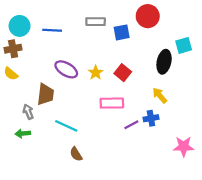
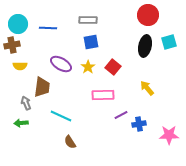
red circle: (148, 16) -> (148, 15), moved
blue square: (122, 32) -> (91, 42), moved
black ellipse: (164, 62) -> (145, 46), moved
yellow semicircle: (11, 74) -> (20, 66), moved, turned -40
blue cross: (151, 118) -> (139, 124), moved

